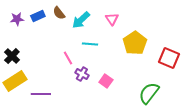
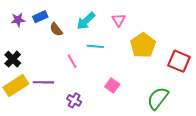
brown semicircle: (59, 13) -> (56, 29), moved
purple cross: (82, 74) -> (74, 100), moved
purple line: (41, 94) -> (43, 82), moved

